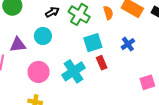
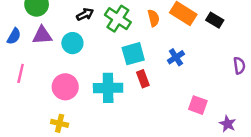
purple triangle: (18, 45) -> (42, 35), moved
cyan cross: (74, 71) -> (108, 88), turned 30
pink square: (147, 82) -> (198, 105), turned 35

